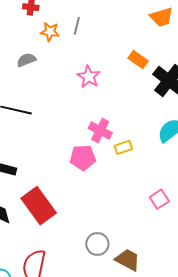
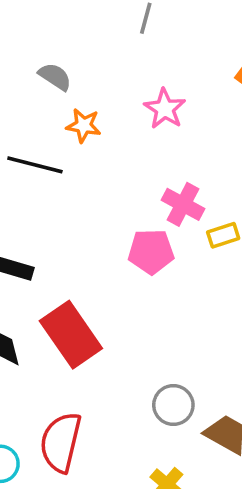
orange star: (50, 32) -> (84, 125), moved
gray semicircle: (26, 60) -> (55, 77), turned 54

